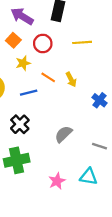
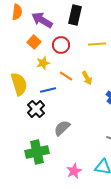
black cross: (20, 124) -> (36, 109), moved
gray semicircle: (63, 134) -> (62, 128), moved

